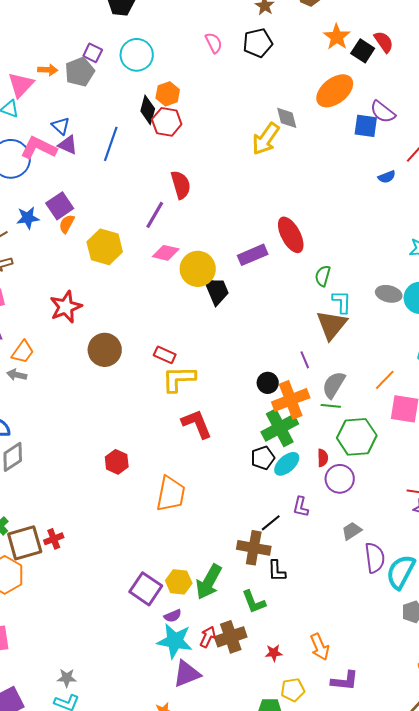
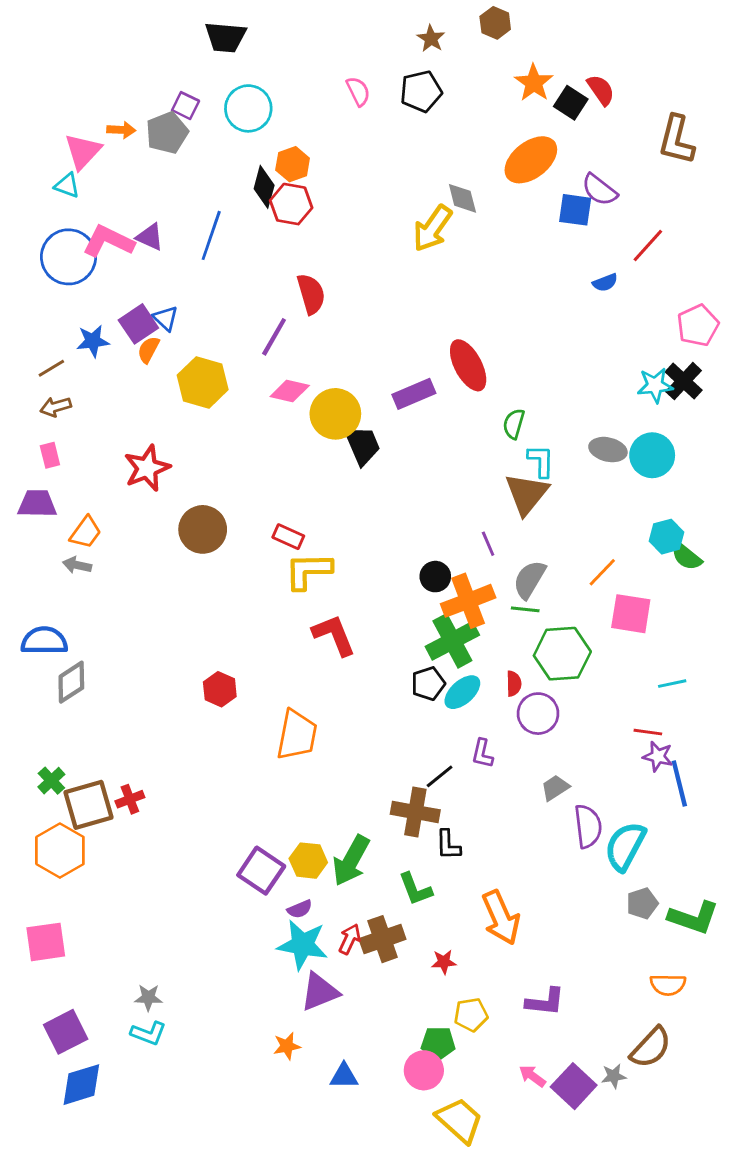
blue triangle: (61, 126) -> (166, 318), moved
orange arrow: (320, 647) -> (501, 918), moved, size x1.4

